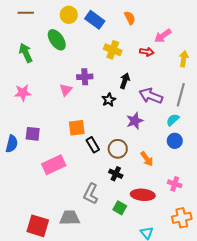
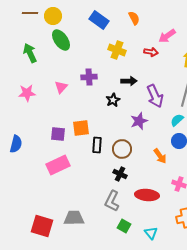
yellow circle: (69, 15) -> (53, 16), moved
black arrow: (125, 81) -> (129, 81), turned 70
pink triangle: (66, 90) -> (61, 87), moved
purple arrow: (151, 96) -> (155, 96), turned -135
purple square: (33, 134) -> (58, 134), moved
black rectangle: (93, 145) -> (97, 145), turned 35
orange arrow: (147, 159) -> (160, 156), moved
gray L-shape: (91, 194) -> (112, 201), moved
green square: (120, 208) -> (124, 226), moved

